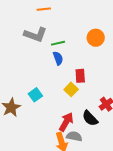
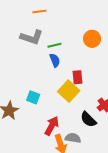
yellow square: (71, 89) -> (69, 91), size x1.5
cyan square: (35, 95) -> (33, 97), turned -32
red arrow: (66, 122) -> (52, 126), moved

